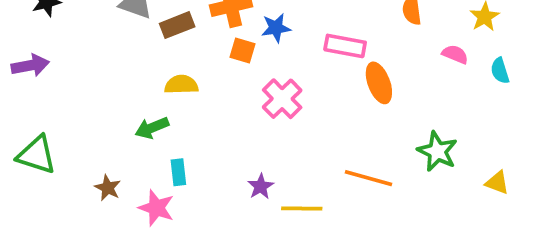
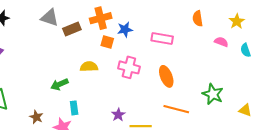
orange ellipse: (379, 83) -> (166, 76), moved
yellow semicircle: (181, 85) -> (89, 67), moved
pink cross: (282, 99) -> (129, 67), turned -30

